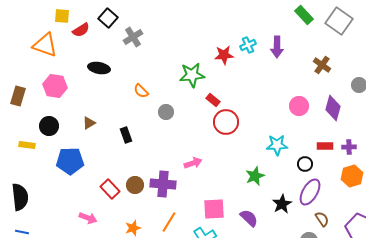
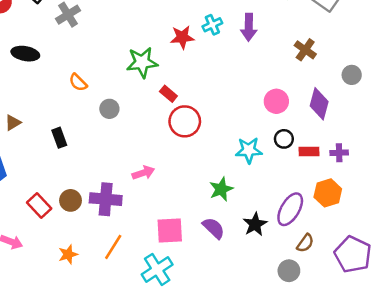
black circle: (305, 164) -> (284, 139), moved
orange hexagon: (352, 176) -> (328, 193), moved
purple semicircle: (249, 218) -> (214, 228), moved
brown semicircle: (322, 219) -> (305, 243), turned 70

